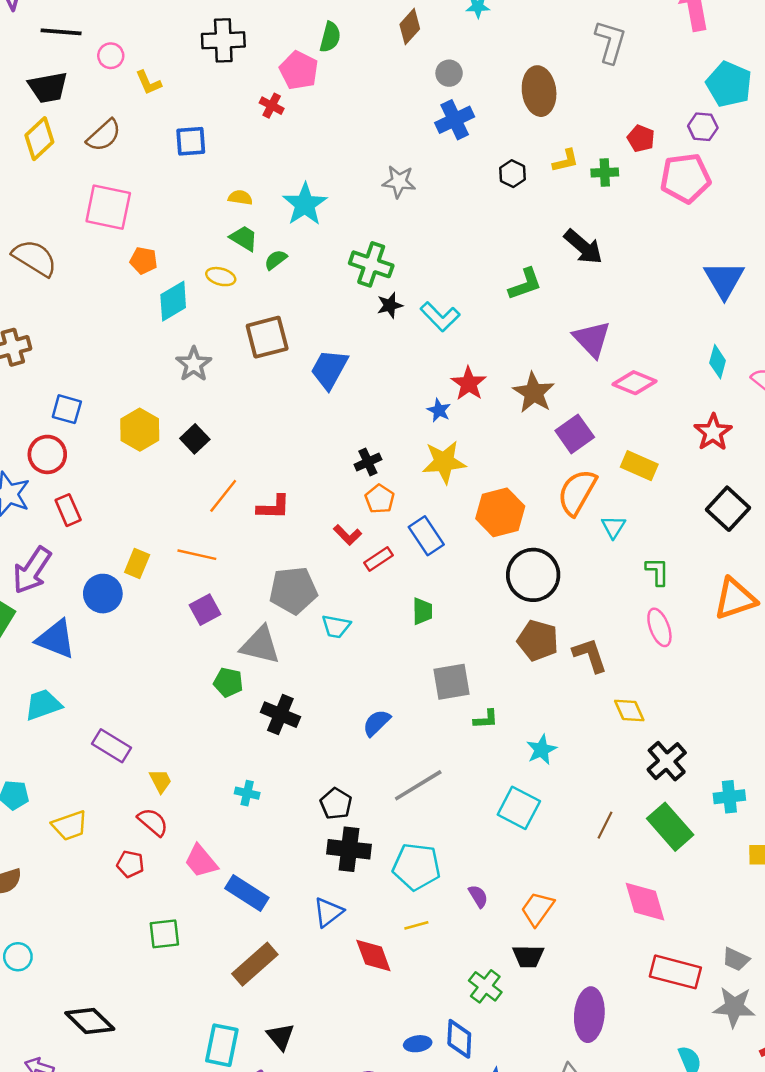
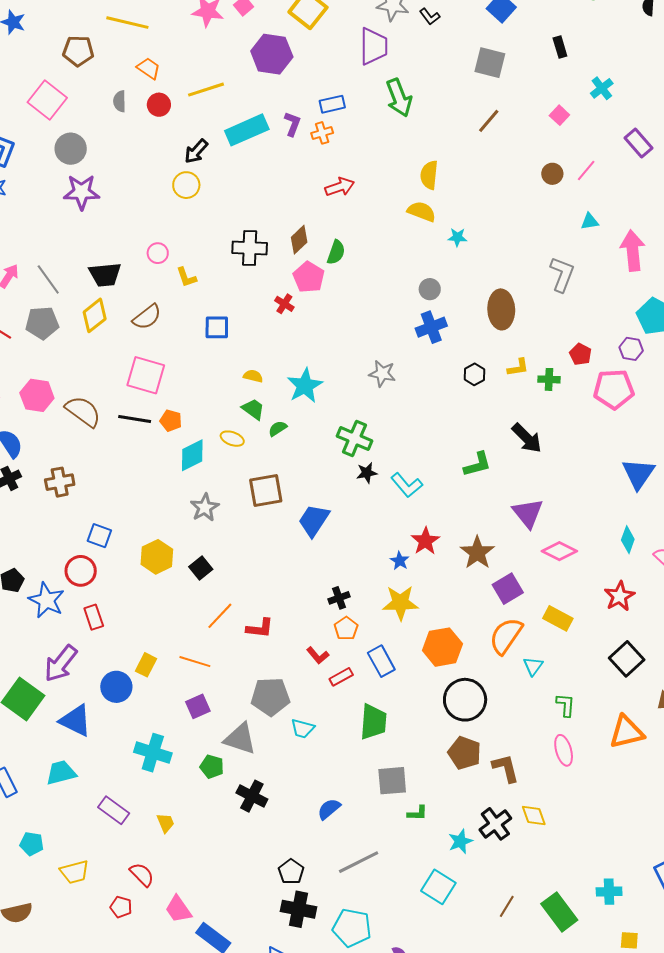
brown diamond: (410, 27) -> (299, 240), moved
black line: (61, 32) -> (135, 419), moved
green trapezoid: (422, 611) -> (373, 722), size x1.6
black cross: (667, 761) -> (495, 824), moved
yellow trapezoid: (160, 781) -> (166, 823), moved
cyan cross: (247, 793) -> (153, 753), moved, size x1.8

